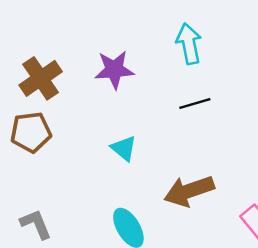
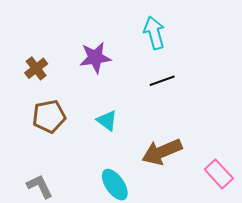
brown cross: (41, 78) -> (36, 68), size x0.7
brown pentagon: (31, 132) -> (49, 116), moved

